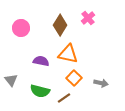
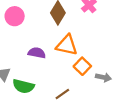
orange square: (74, 78) -> (82, 66), moved
green semicircle: (40, 91) -> (23, 86), moved

